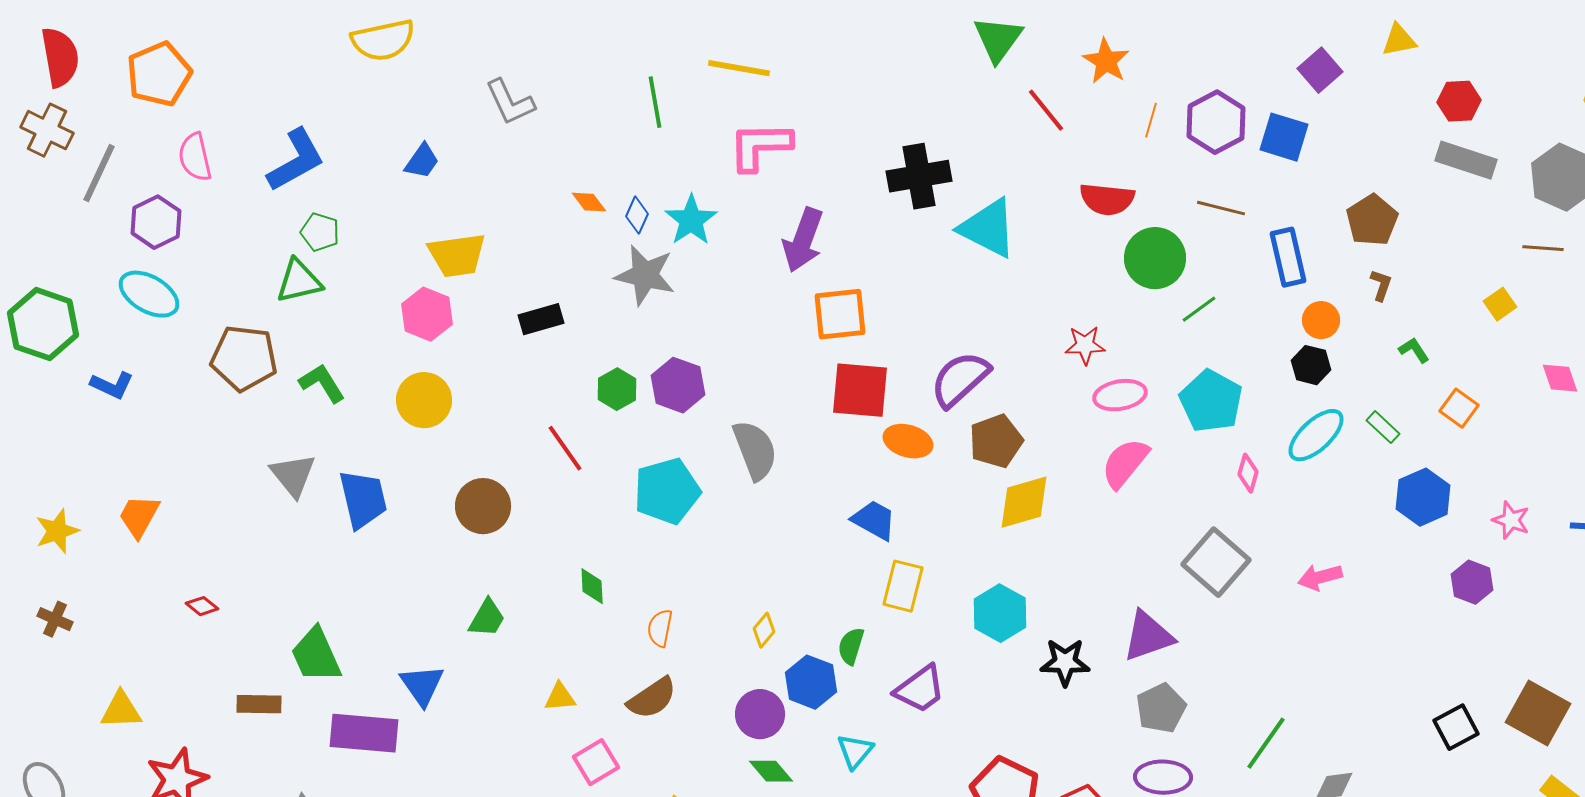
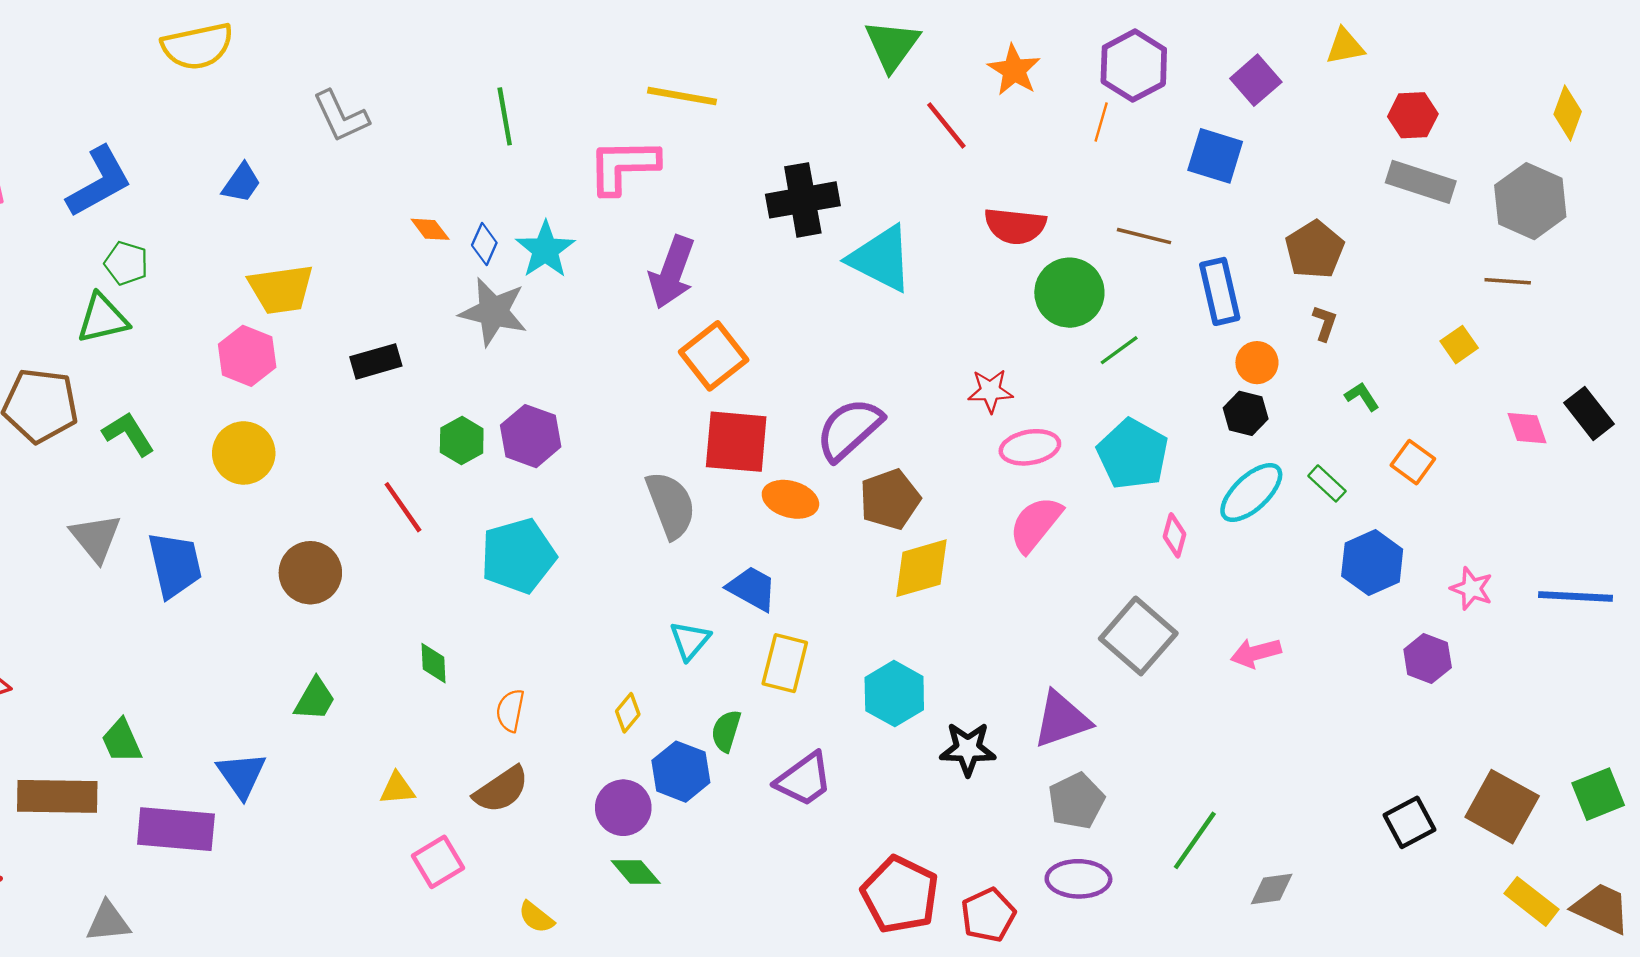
yellow line: (739, 68) -> (682, 96), moved
orange line: (1151, 120) -> (1101, 122), moved
purple hexagon: (1216, 122) -> (1134, 66), moved
orange square: (840, 314) -> (714, 356), turned -32
gray semicircle: (755, 450) -> (671, 505), moved
green trapezoid: (316, 655) -> (122, 741), size x0.7
brown rectangle: (259, 704) -> (57, 796), size x1.6
cyan triangle: (855, 751) -> (690, 640), moved

